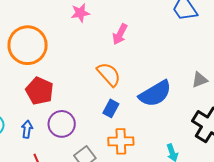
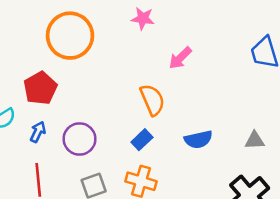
red pentagon: (39, 91) -> (40, 88), moved
blue semicircle: (155, 94) -> (198, 139), size x0.7

